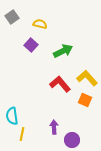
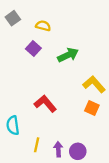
red L-shape: (60, 84) -> (45, 104), moved
purple arrow: (54, 127) -> (58, 149), moved
yellow line: (22, 134) -> (37, 145), moved

